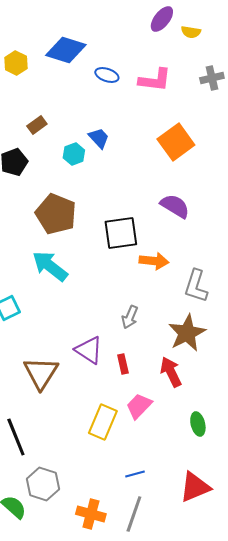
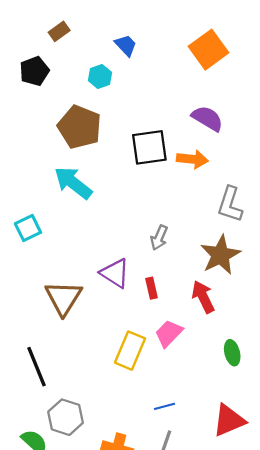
cyan hexagon: (74, 154) -> (100, 76), moved
orange arrow: (154, 261) -> (192, 159), moved

